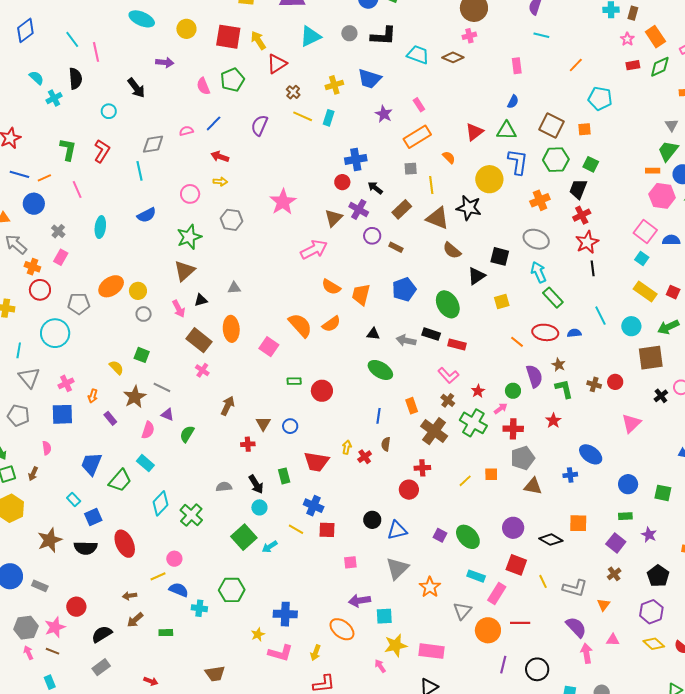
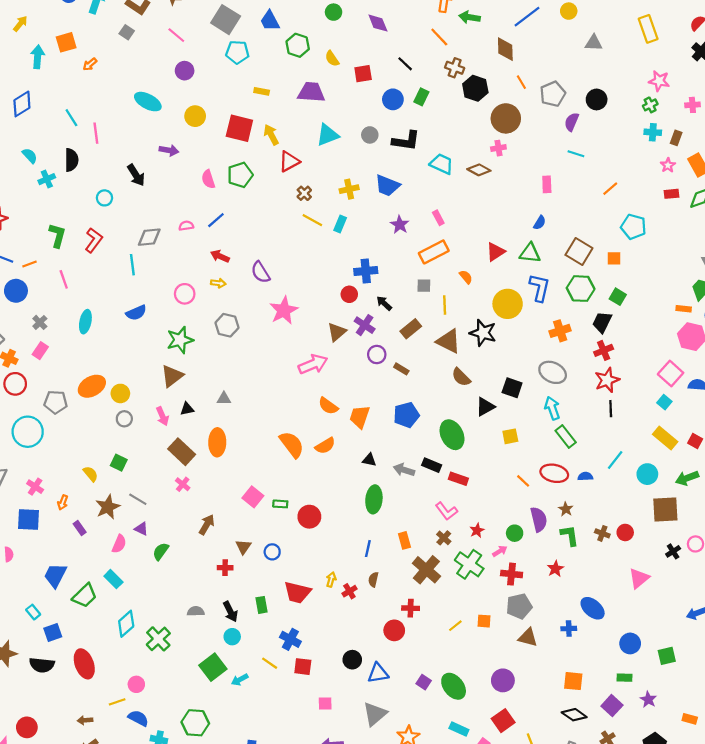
purple semicircle: (259, 125) -> (261, 272), moved, turned -60
cyan line: (601, 316) -> (615, 460), turned 60
pink square: (269, 347) -> (253, 497), moved
green ellipse: (380, 370) -> (374, 499), turned 60
pink cross: (66, 383) -> (35, 487), turned -35
green square: (663, 493) -> (667, 656), turned -30
black diamond: (551, 540) -> (574, 715), moved
red square: (516, 565) -> (503, 721), turned 30

